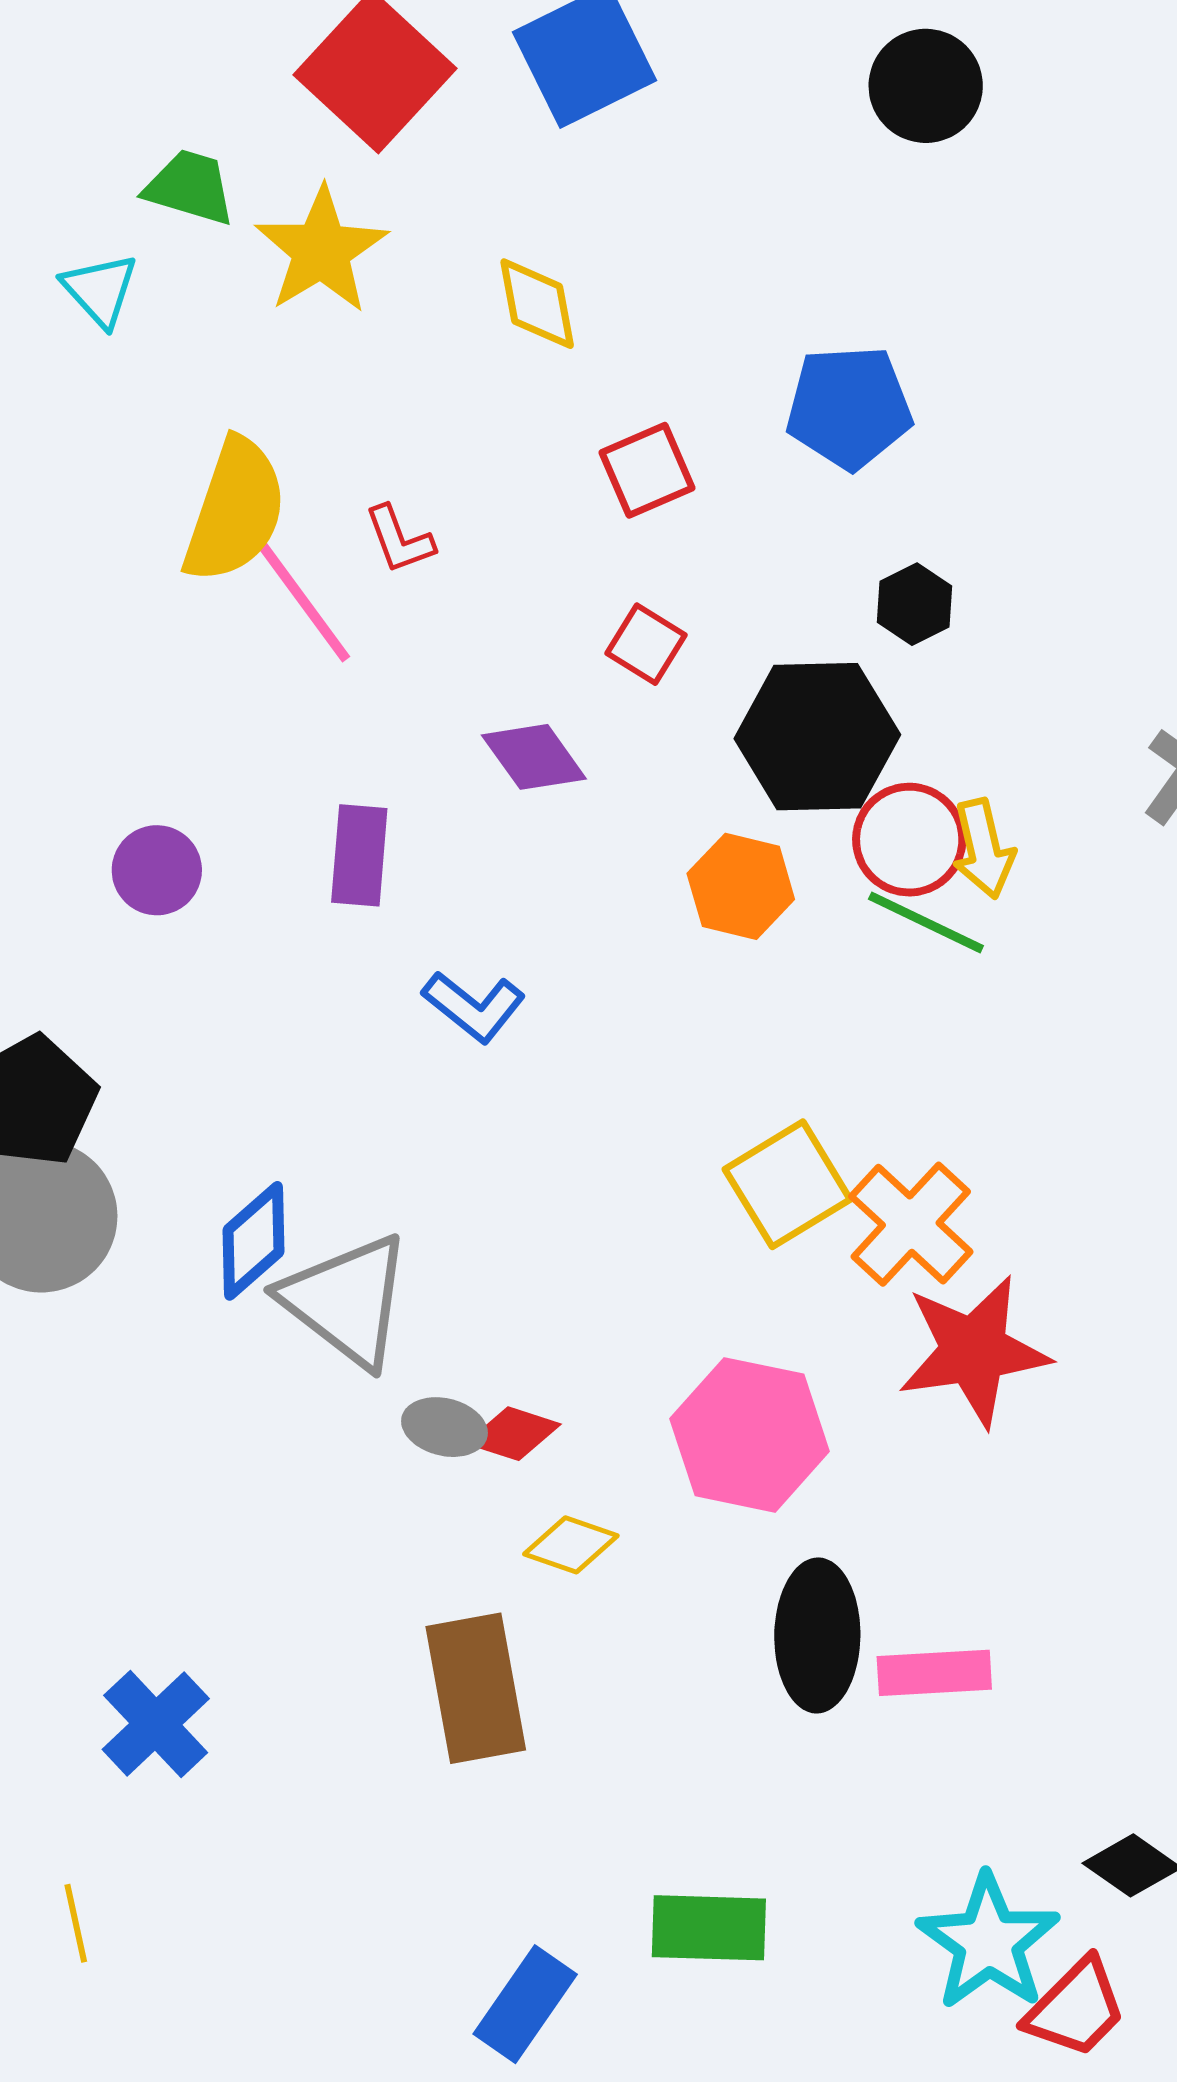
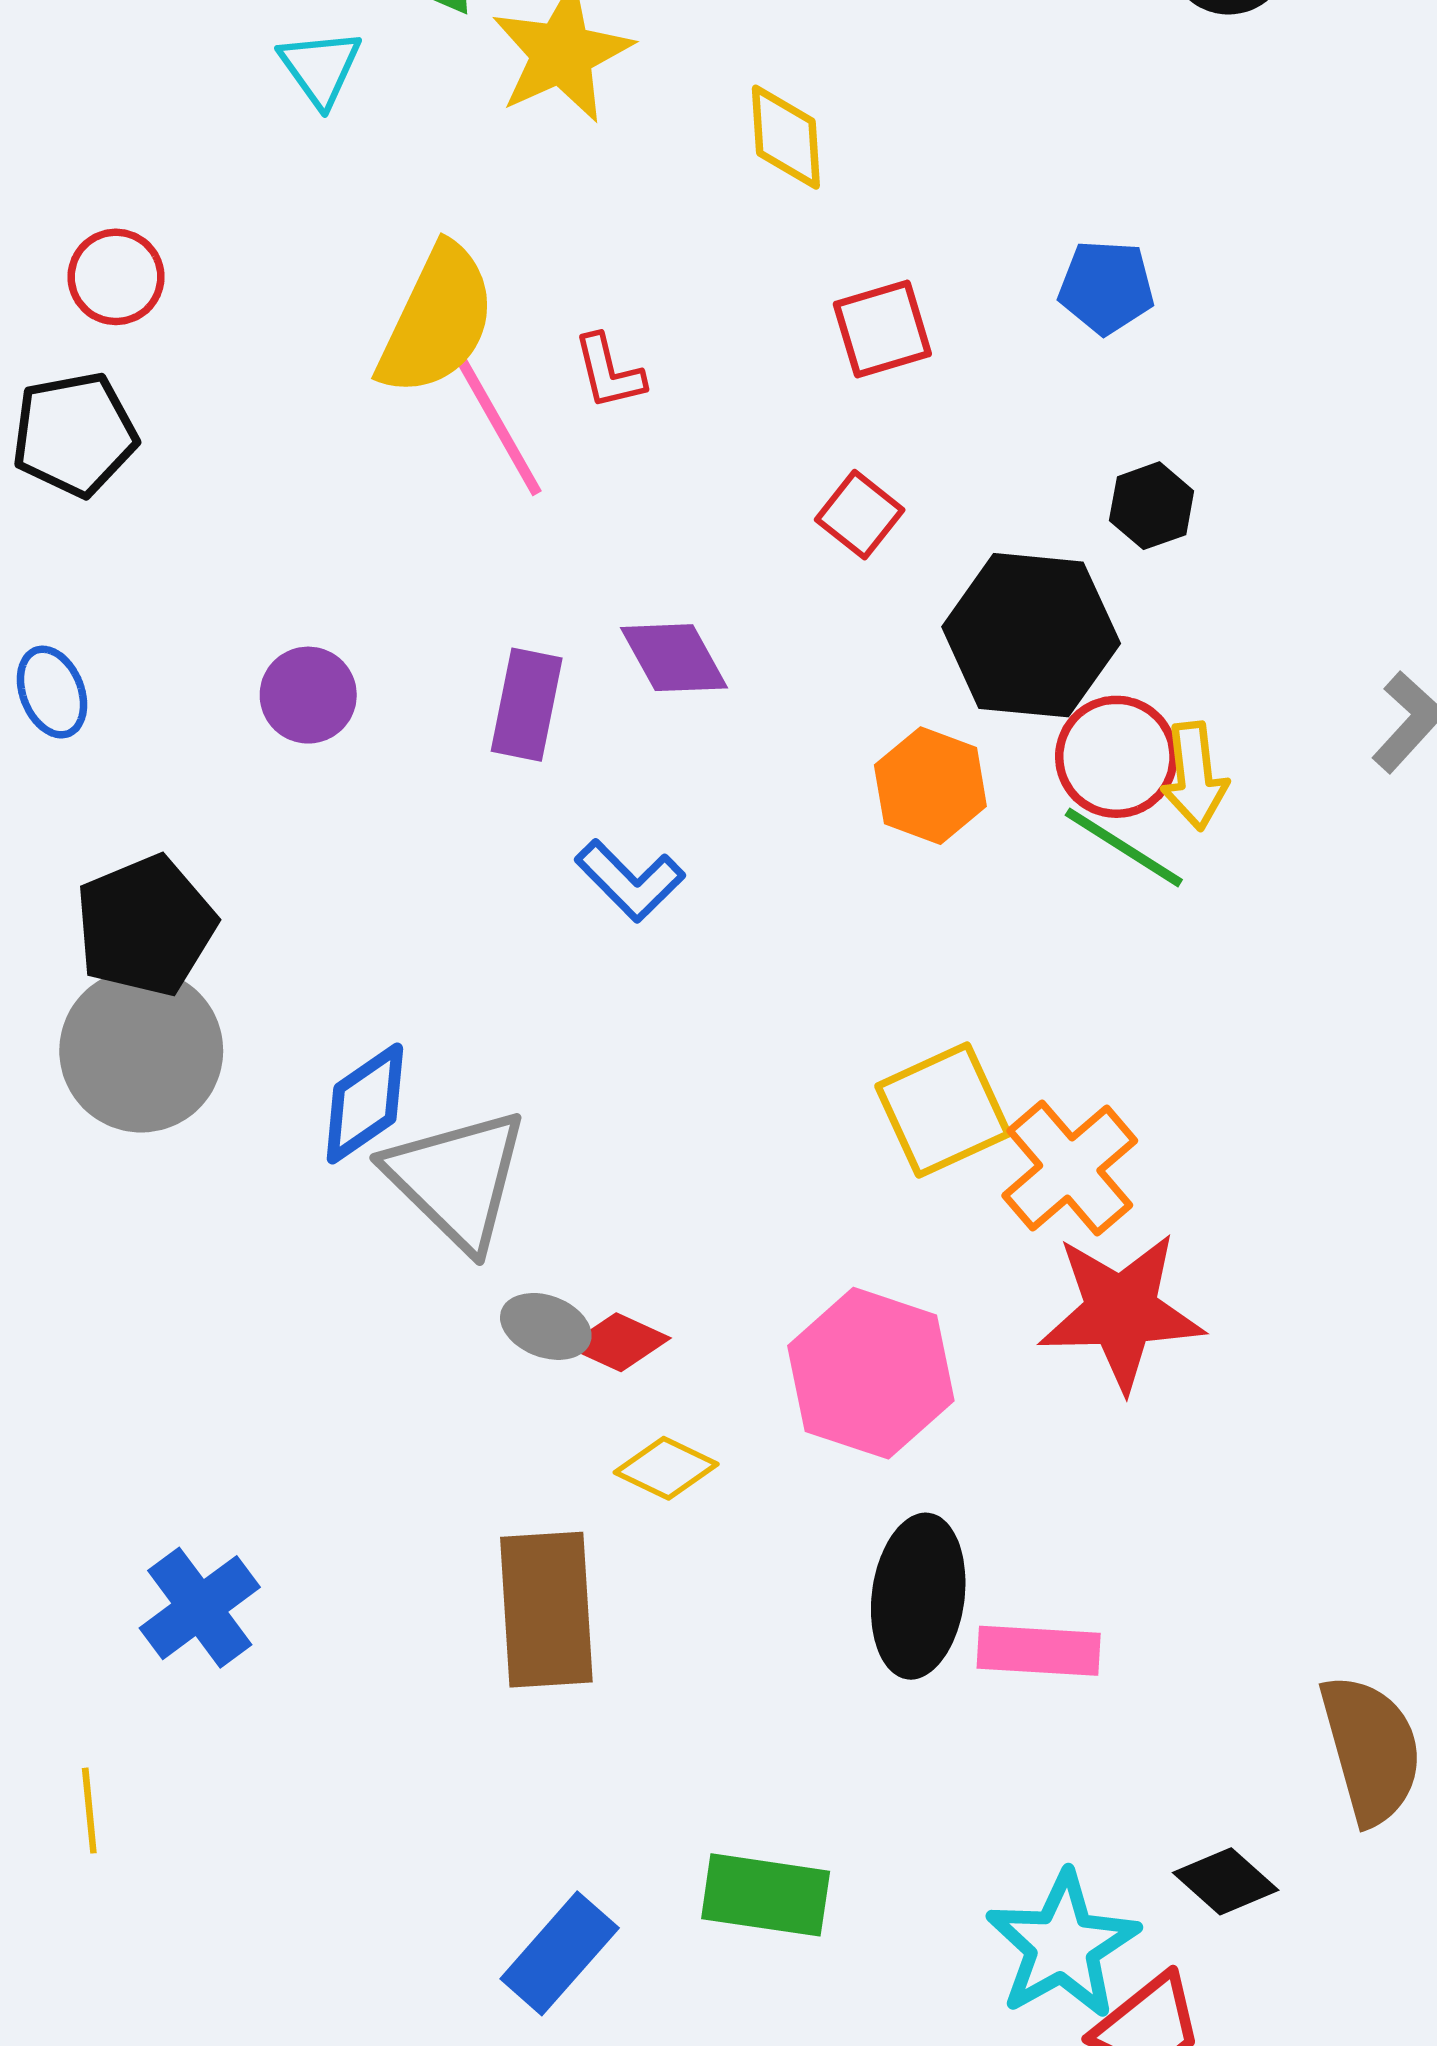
blue pentagon: (849, 407) -> (1106, 287), size x0.7
purple diamond: (534, 757) -> (674, 658), moved

